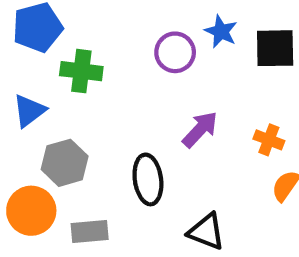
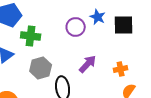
orange cross: (269, 140) -> (121, 69), turned -32
gray hexagon: (65, 163) -> (41, 68), moved

